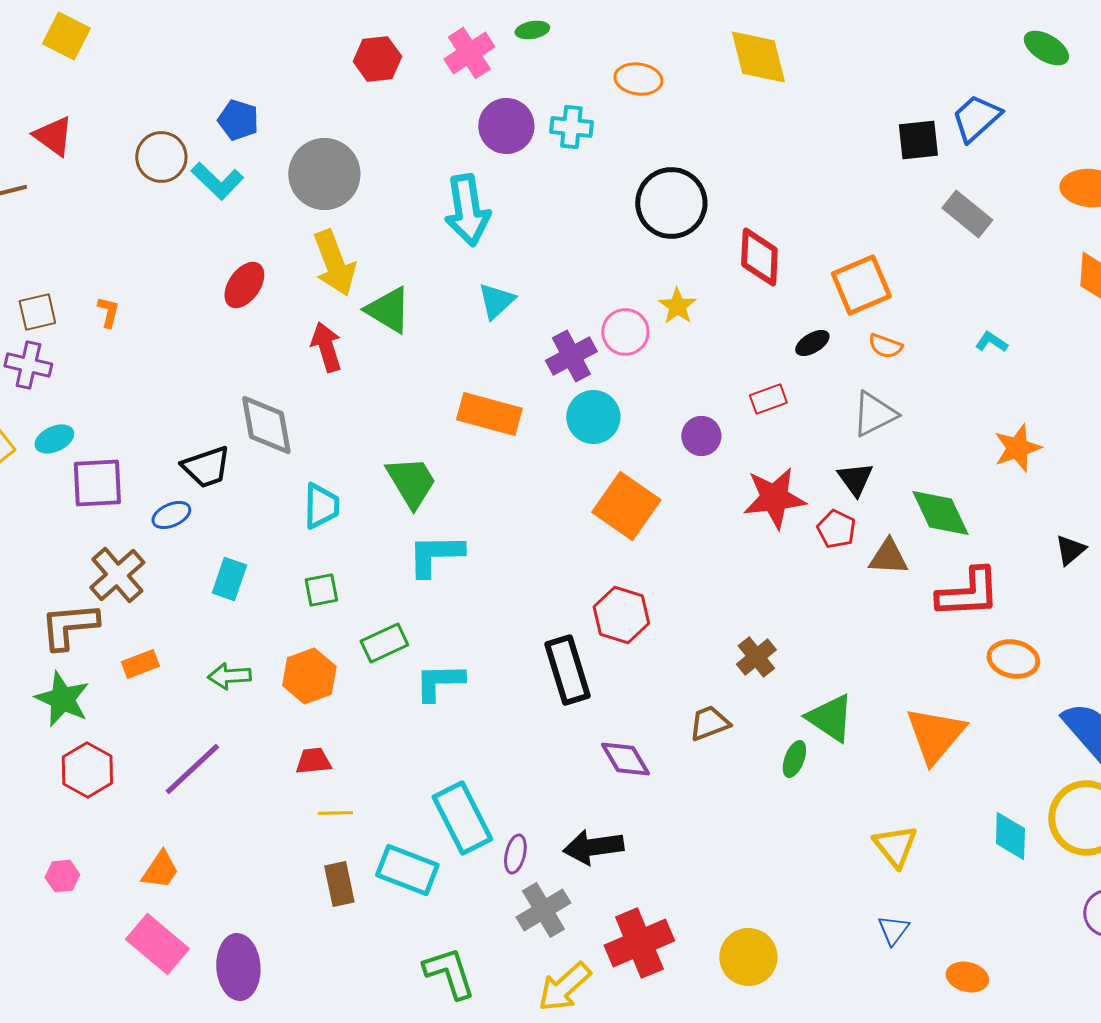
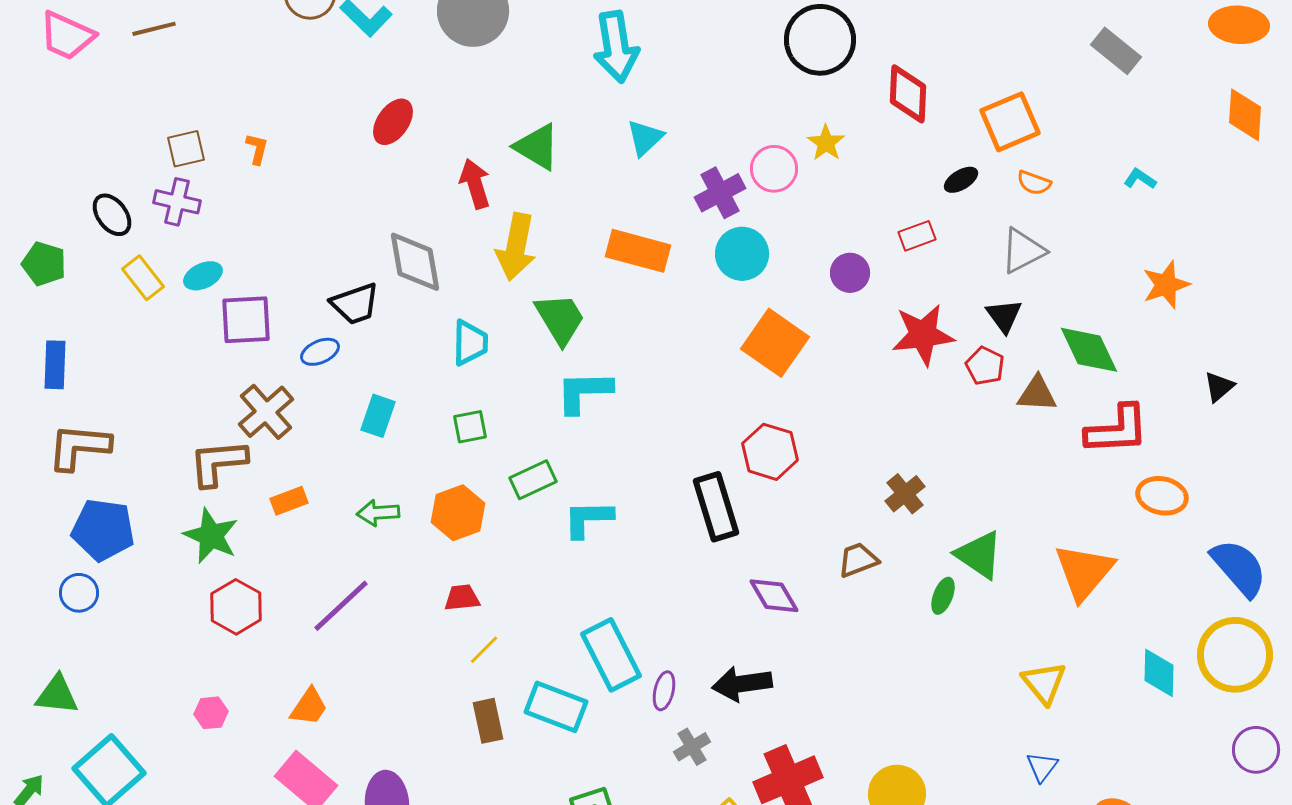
yellow arrow: (334, 263) -> (516, 247), moved, turned 32
yellow line: (335, 813) -> (484, 650), turned -44
gray cross: (543, 910) -> (692, 747), size x0.7

